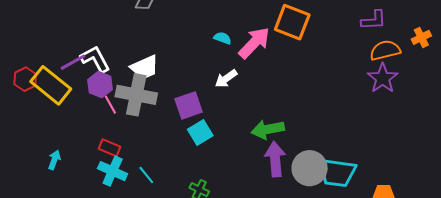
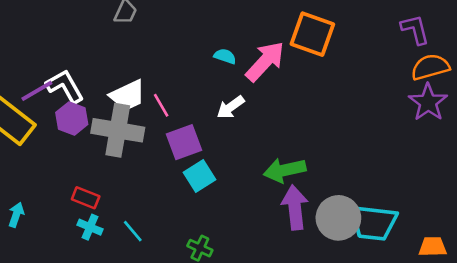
purple L-shape: (374, 20) -> (415, 29), turned -100
pink line: (110, 105) -> (161, 105), moved
cyan cross: (113, 171) -> (90, 227), size x0.7

